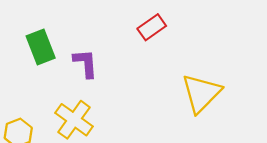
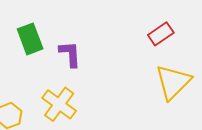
red rectangle: (152, 27) -> (161, 34), moved

